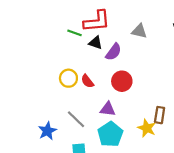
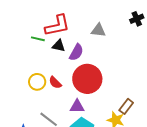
red circle: (122, 81) -> (87, 79), size x1.5
brown rectangle: (160, 115) -> (126, 106), turned 35

